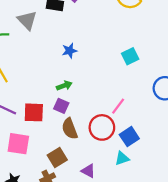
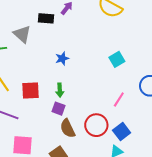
green arrow: (64, 86) -> (60, 90), turned 112
pink line: (118, 106) -> (119, 100), moved
red square: (34, 112) -> (31, 90), moved

